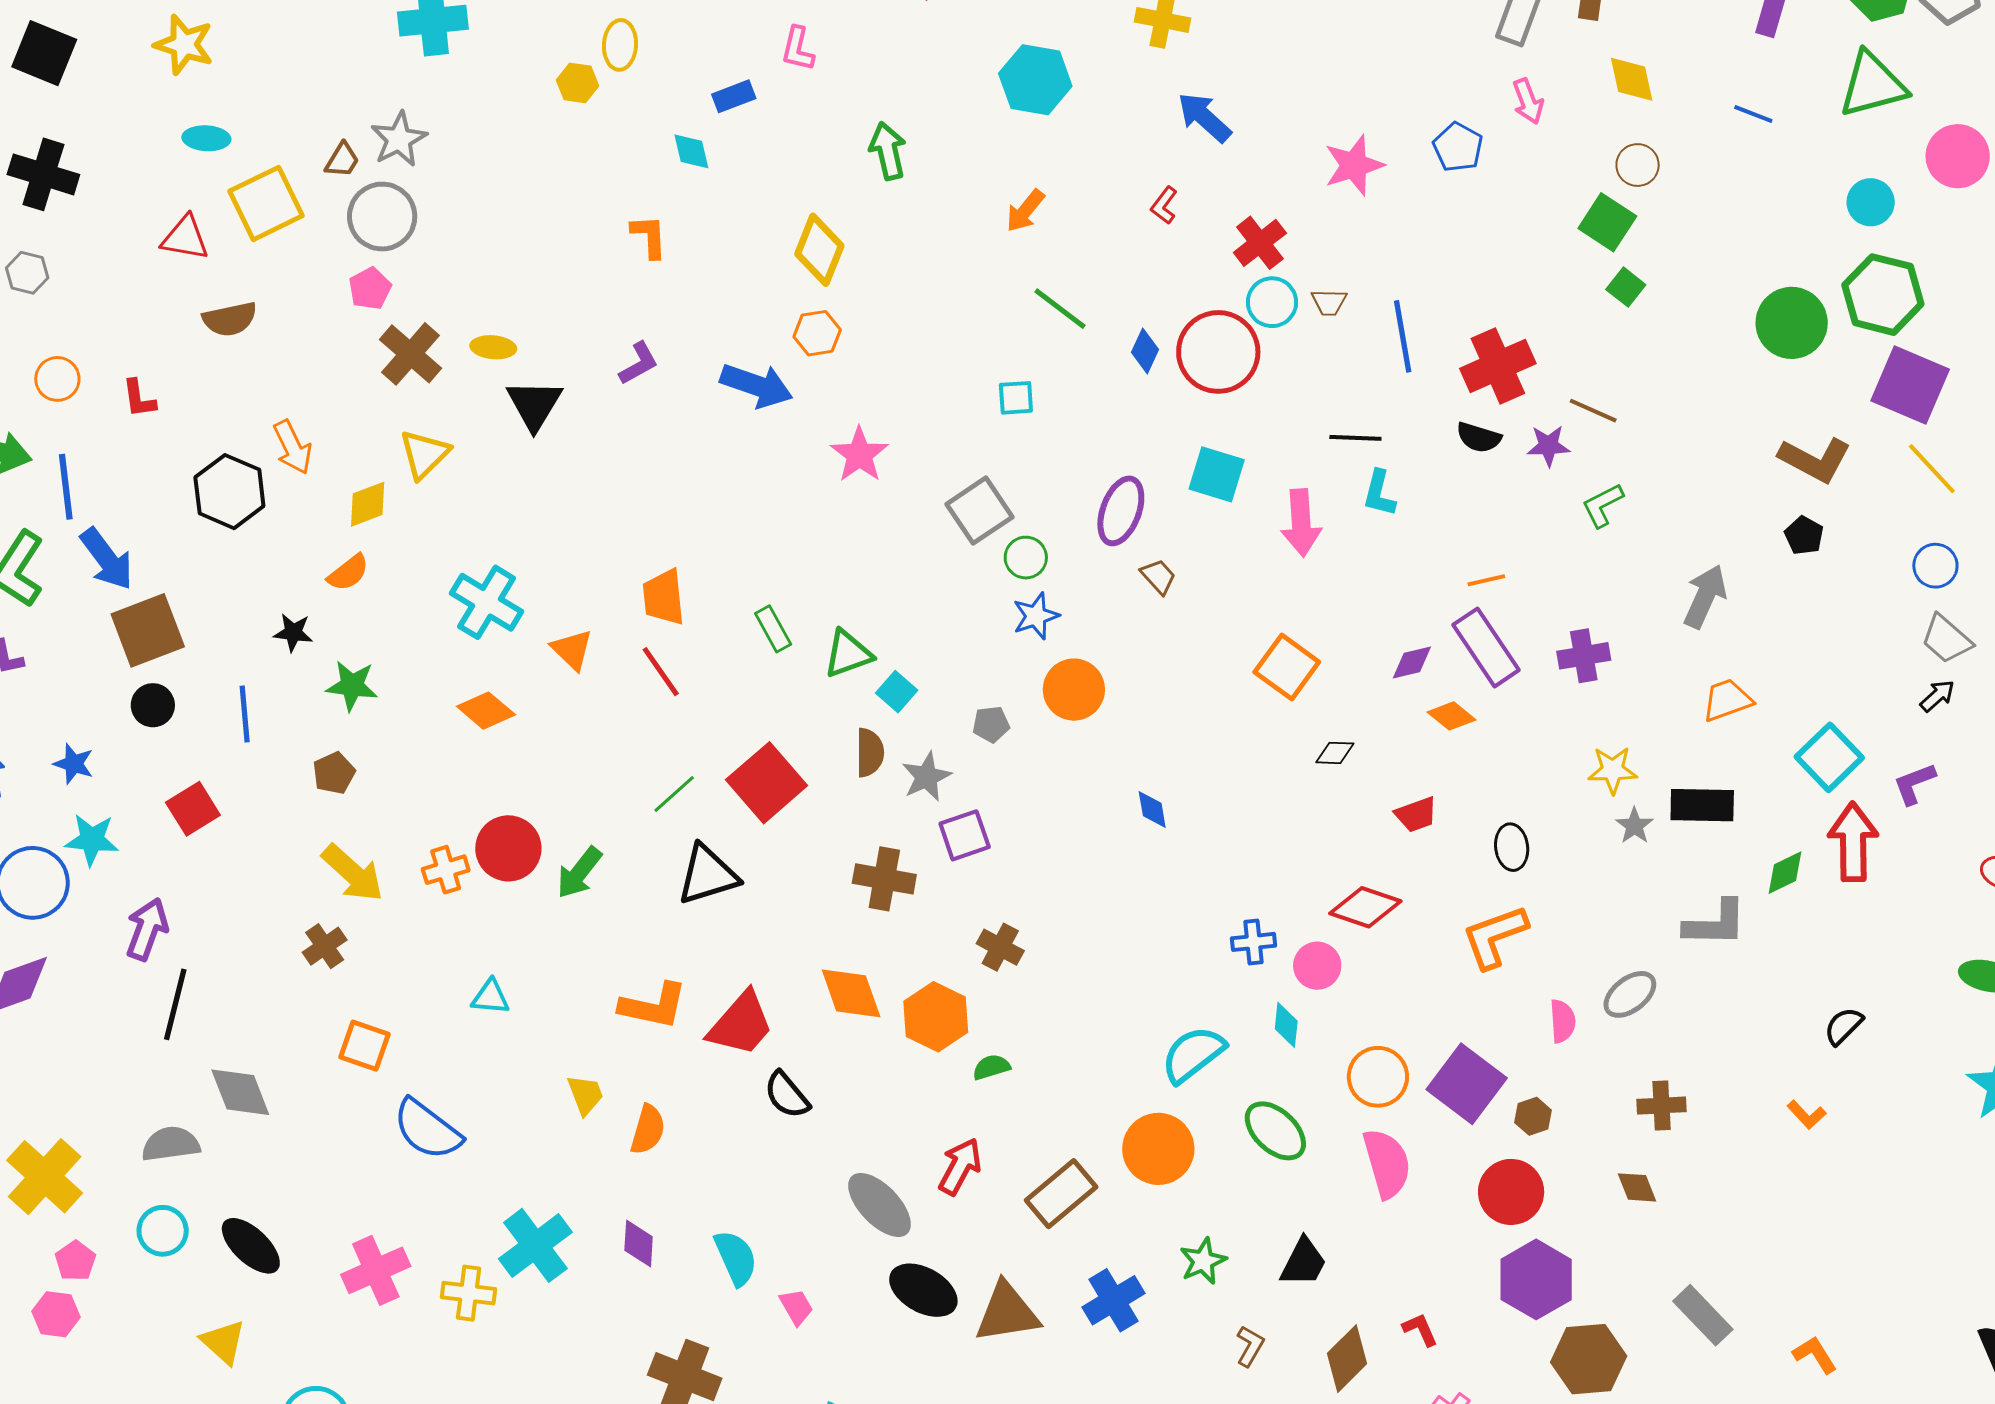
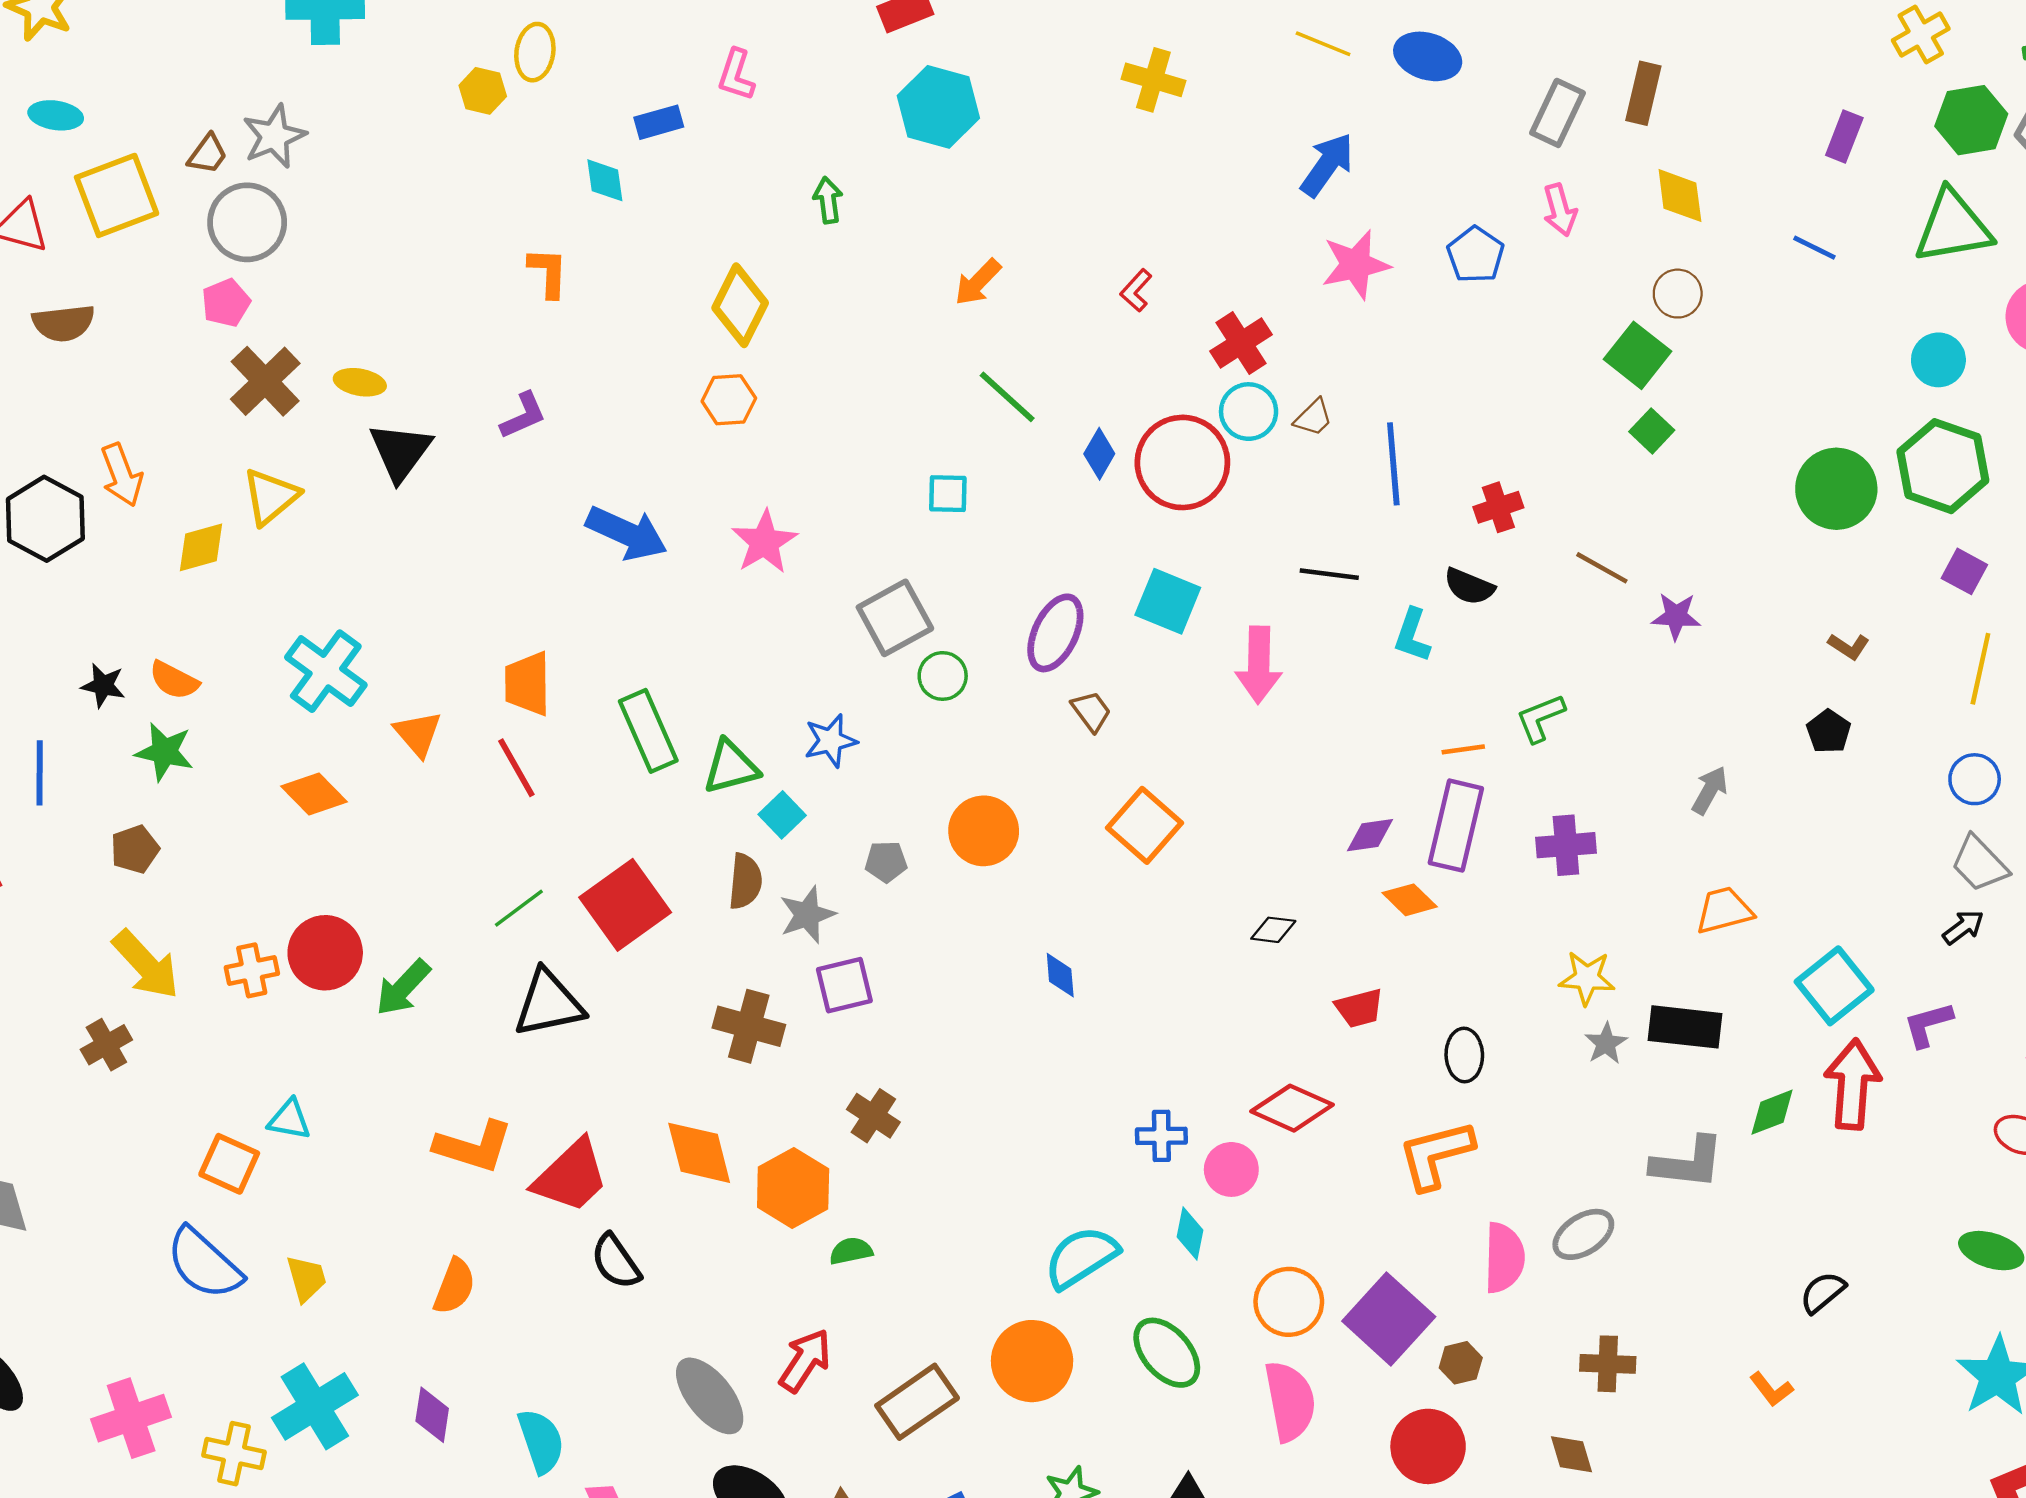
cyan hexagon: (1035, 80) -> (938, 107), moved
blue arrow: (1204, 117) -> (1327, 165), moved, turned 78
green arrow: (888, 151) -> (828, 200), size x0.7
brown trapezoid: (1329, 302) -> (1313, 418), turned -51
red cross: (1498, 366) -> (1498, 507), size x0.6
blue arrow: (756, 385) -> (627, 533), moved
purple square: (1910, 385) -> (1964, 571), size x0.5
purple star: (1548, 446) -> (1676, 616), moved
brown L-shape: (1815, 460) -> (1849, 646), size x0.5
yellow line: (1932, 469) -> (1980, 669), turned 50
cyan L-shape: (1379, 493) -> (1412, 635), moved
green L-shape: (1603, 505) -> (1540, 718), moved
orange semicircle: (348, 573) -> (174, 680), moved, turned 60
gray arrow: (1705, 596) -> (1710, 790), size x0.7
blue star: (1036, 616) -> (831, 741), moved
green rectangle: (773, 629) -> (648, 731), size x1.5
purple rectangle: (1486, 647) -> (1456, 826), turned 42
orange square: (1287, 667) -> (1145, 825), moved
pink semicircle: (1563, 1021) -> (1504, 1258), size x1.4
orange square: (364, 1046) -> (229, 1164), moved
yellow trapezoid: (585, 1095) -> (306, 1278), moved

